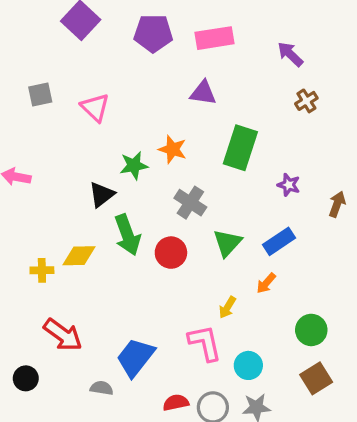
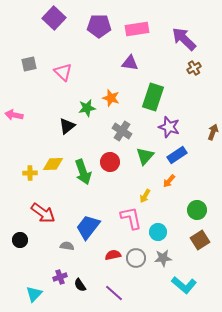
purple arrow: (290, 54) -> (184, 39), size x1.5
purple star: (289, 185) -> (169, 127), moved, size x1.5
green arrow: (127, 235) -> (83, 172), moved

